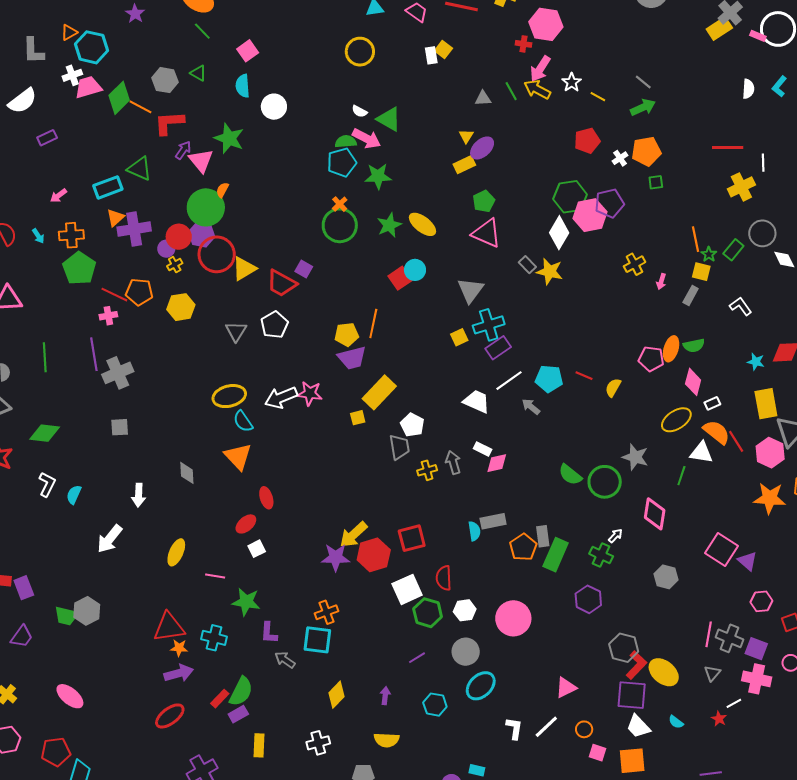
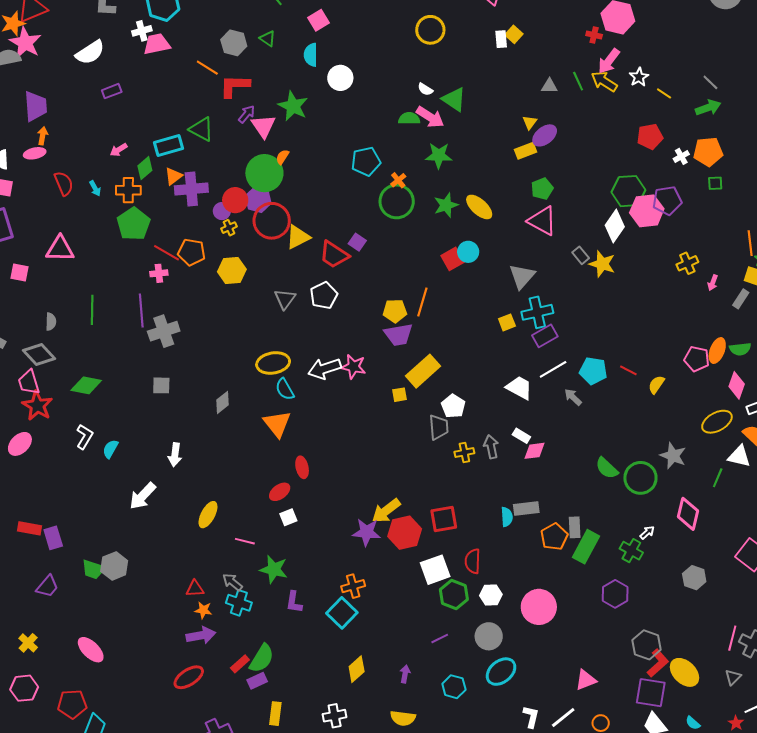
green diamond: (119, 98) -> (145, 168), moved, size x0.7
cyan pentagon: (342, 162) -> (366, 161), moved
gray diamond: (187, 473) -> (223, 402), moved, turned 50
red triangle: (169, 627) -> (195, 589), size x0.6
cyan square: (317, 640) -> (342, 613), turned 32
gray arrow: (285, 660) -> (233, 582), moved

